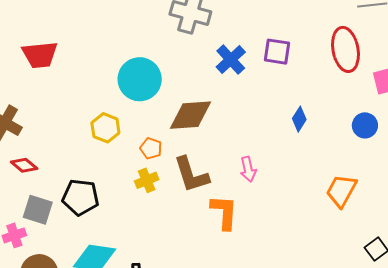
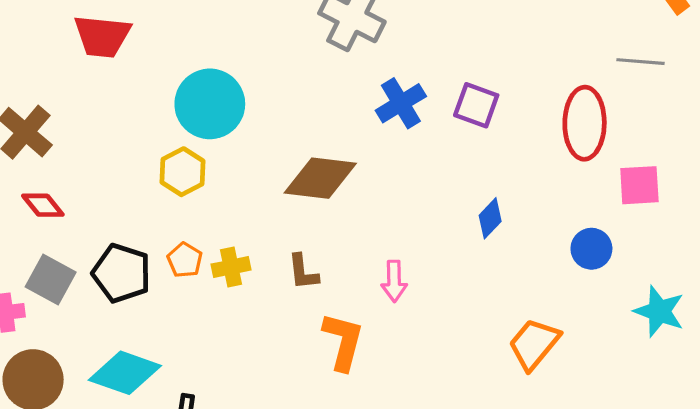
cyan circle: (140, 79) -> (210, 104), moved
orange pentagon: (151, 148) -> (185, 260), moved
brown L-shape: (191, 175) -> (303, 272), size x0.6

